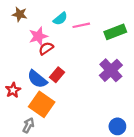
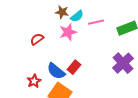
brown star: (20, 14) -> (62, 12), moved
pink star: (38, 36) -> (68, 32), moved
red semicircle: (46, 48) -> (37, 39), moved

